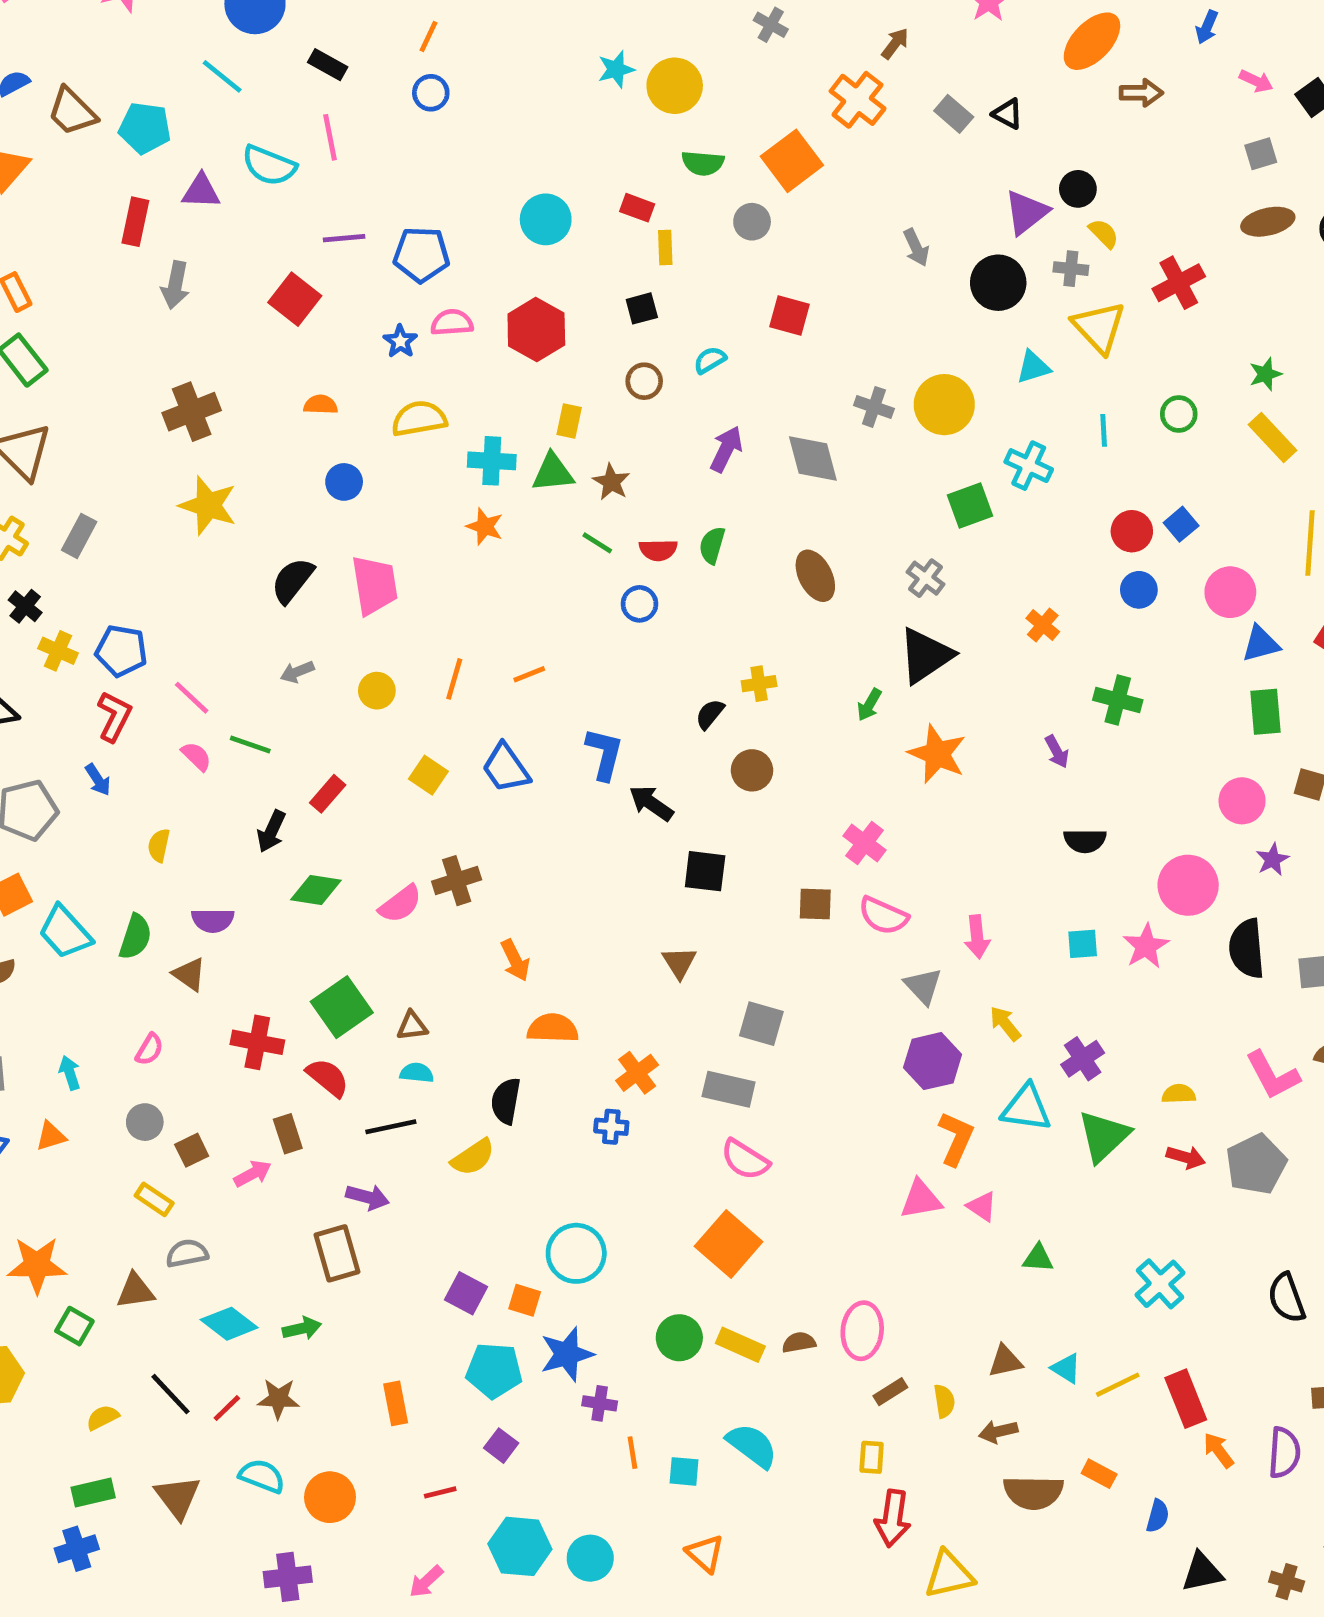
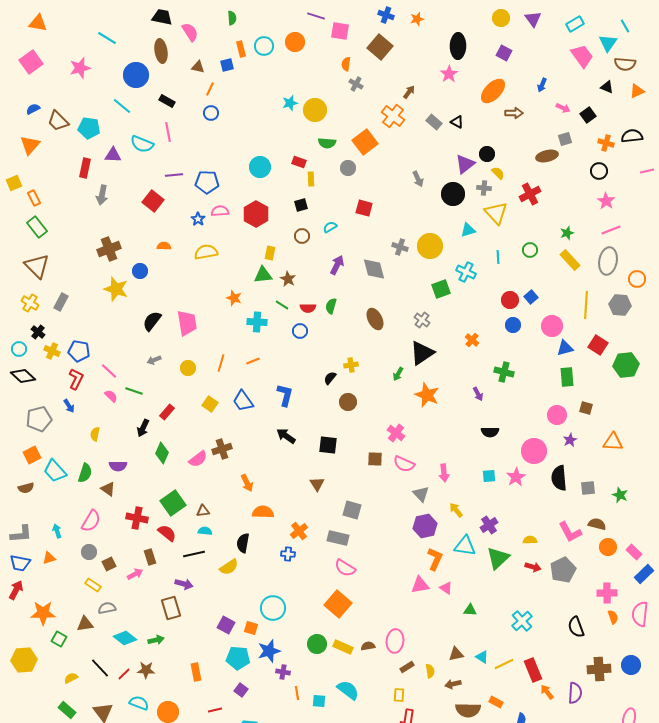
brown ellipse: (1268, 222) -> (547, 156), moved
cyan cross: (492, 461) -> (257, 322), moved
blue circle: (344, 482) -> (140, 271), moved
black arrow: (651, 803) -> (286, 436), moved
green diamond: (316, 890) -> (162, 453), turned -75
pink semicircle: (149, 1049) -> (91, 521), size x1.6
green rectangle: (93, 1492) -> (67, 710), turned 54

